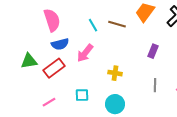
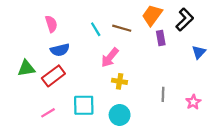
pink semicircle: (52, 20) -> (51, 24), size x0.7
purple rectangle: (153, 51) -> (161, 38), moved, turned -32
pink arrow: (85, 53) -> (110, 57), moved
cyan square: (82, 95) -> (84, 105), size x1.5

